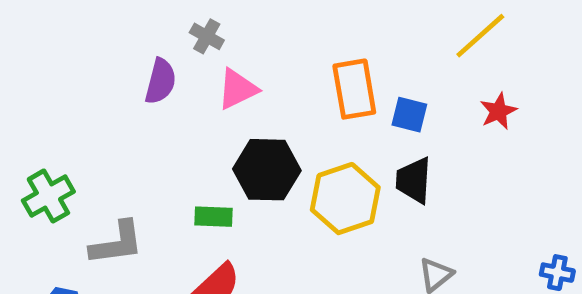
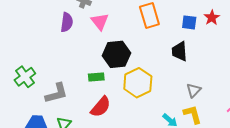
pink triangle: (237, 89) -> (100, 22), turned -36
blue square: (409, 115) -> (189, 22), moved
yellow hexagon: (345, 199) -> (138, 83), moved

